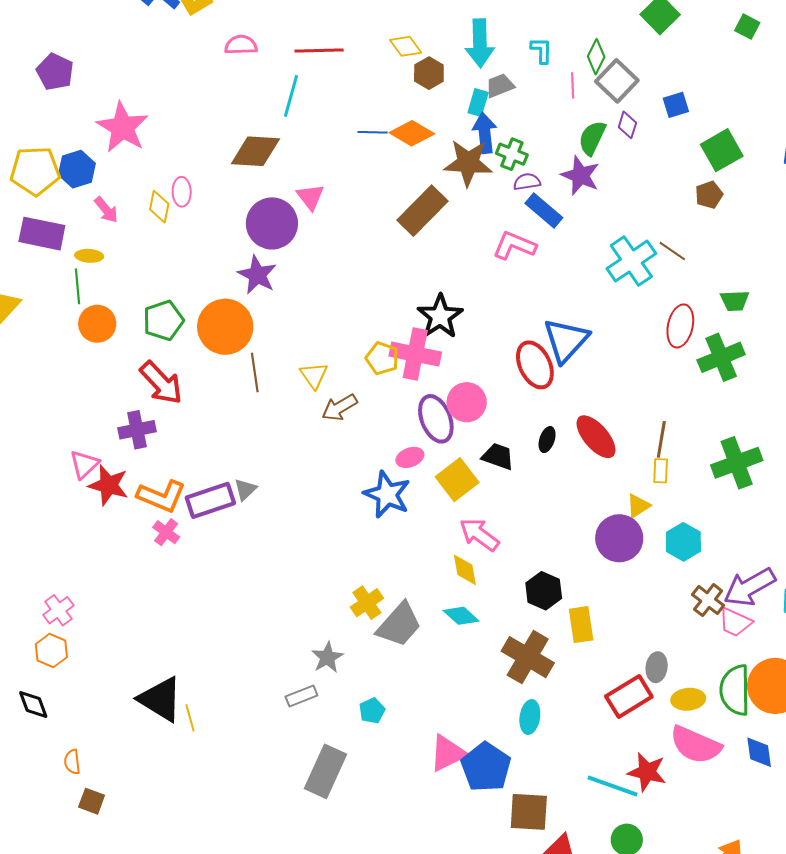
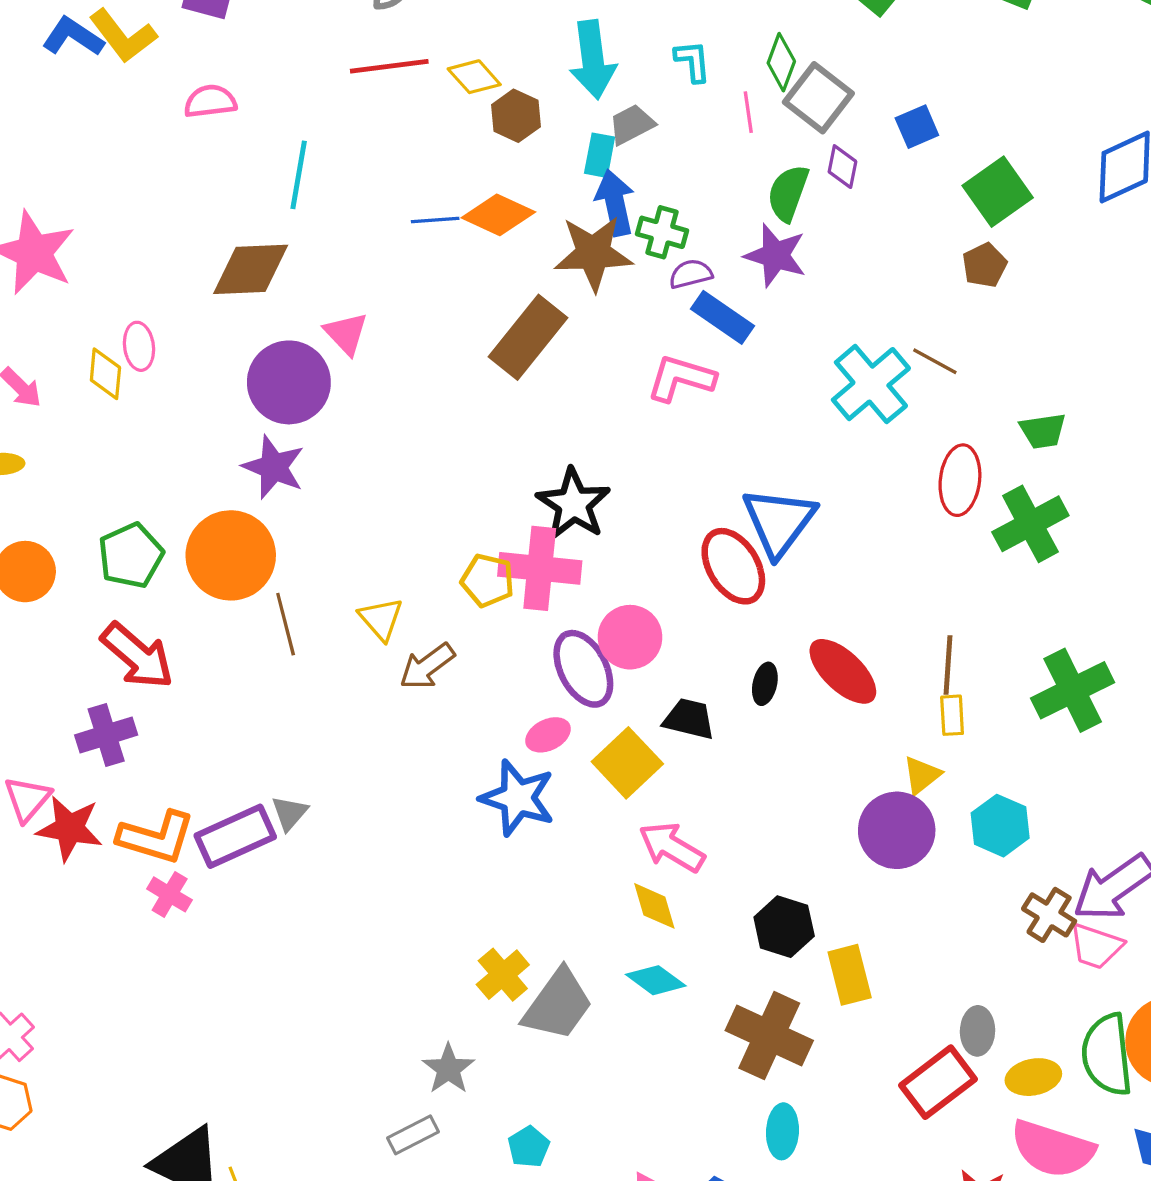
red line: (319, 51) -> (389, 66), moved

